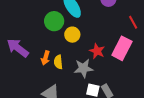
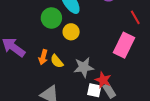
red star: (97, 51) -> (103, 80), moved
yellow semicircle: (58, 62) -> (57, 61), turned -32

